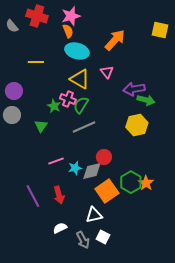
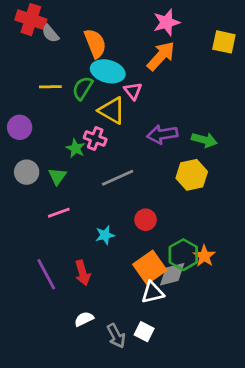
red cross: (37, 16) -> (31, 20), moved
pink star: (71, 16) -> (167, 22), moved
gray semicircle: (12, 26) -> (50, 34), moved
orange semicircle: (68, 31) -> (95, 43), size x1.5
pink triangle: (107, 72) -> (133, 91), moved
purple arrow: (134, 89) -> (162, 134), moved
green semicircle: (81, 105) -> (83, 88), moved
gray circle: (12, 115) -> (27, 172), moved
pink line: (56, 161) -> (59, 213), moved
gray diamond: (92, 171) -> (172, 274), moved
white triangle: (94, 215) -> (153, 292), moved

